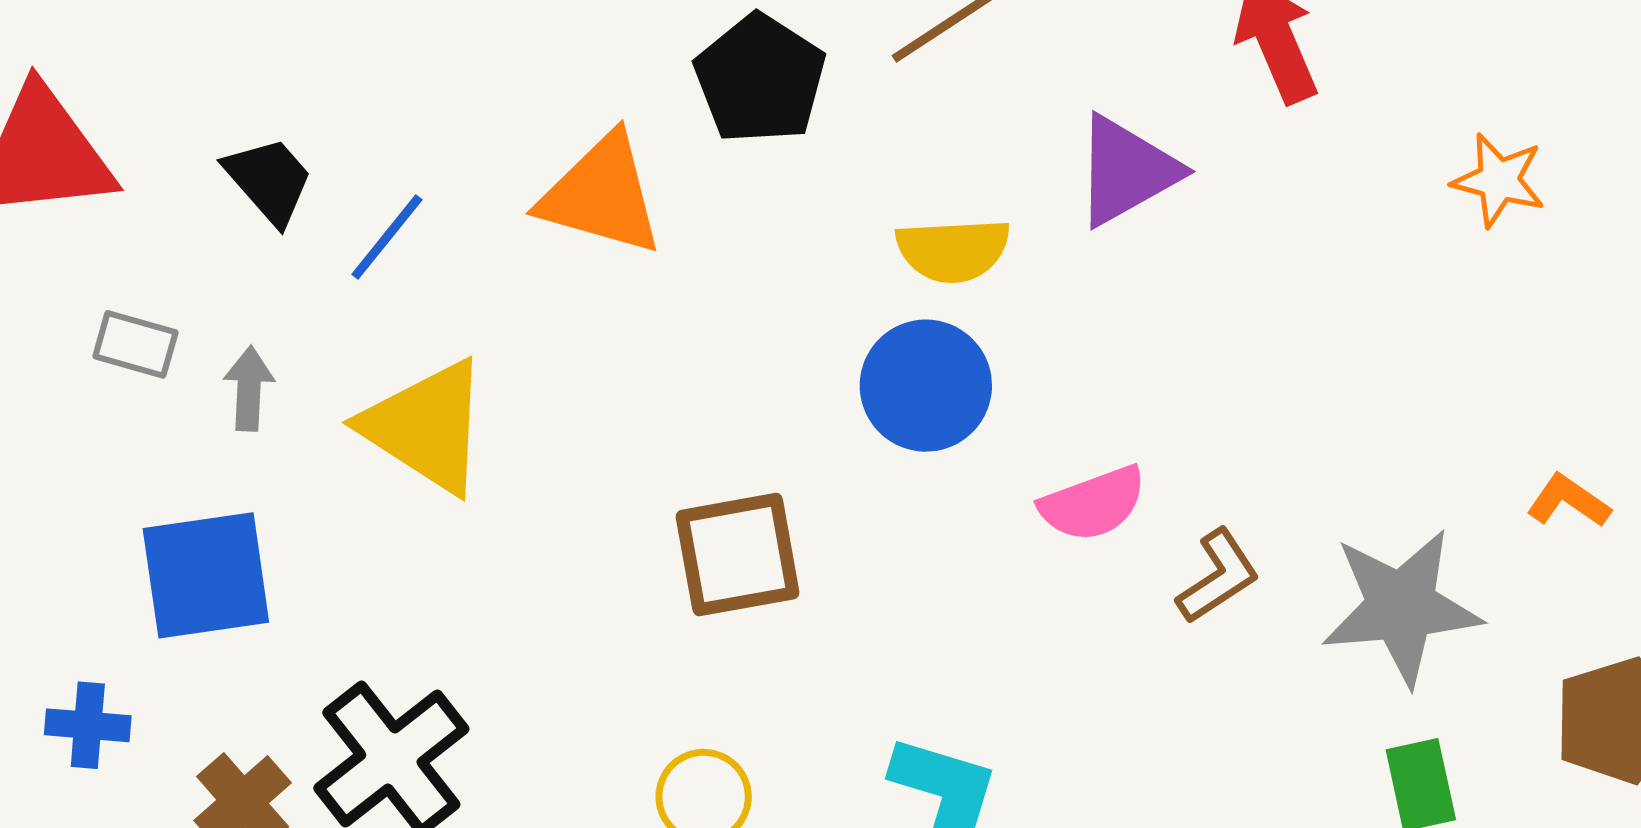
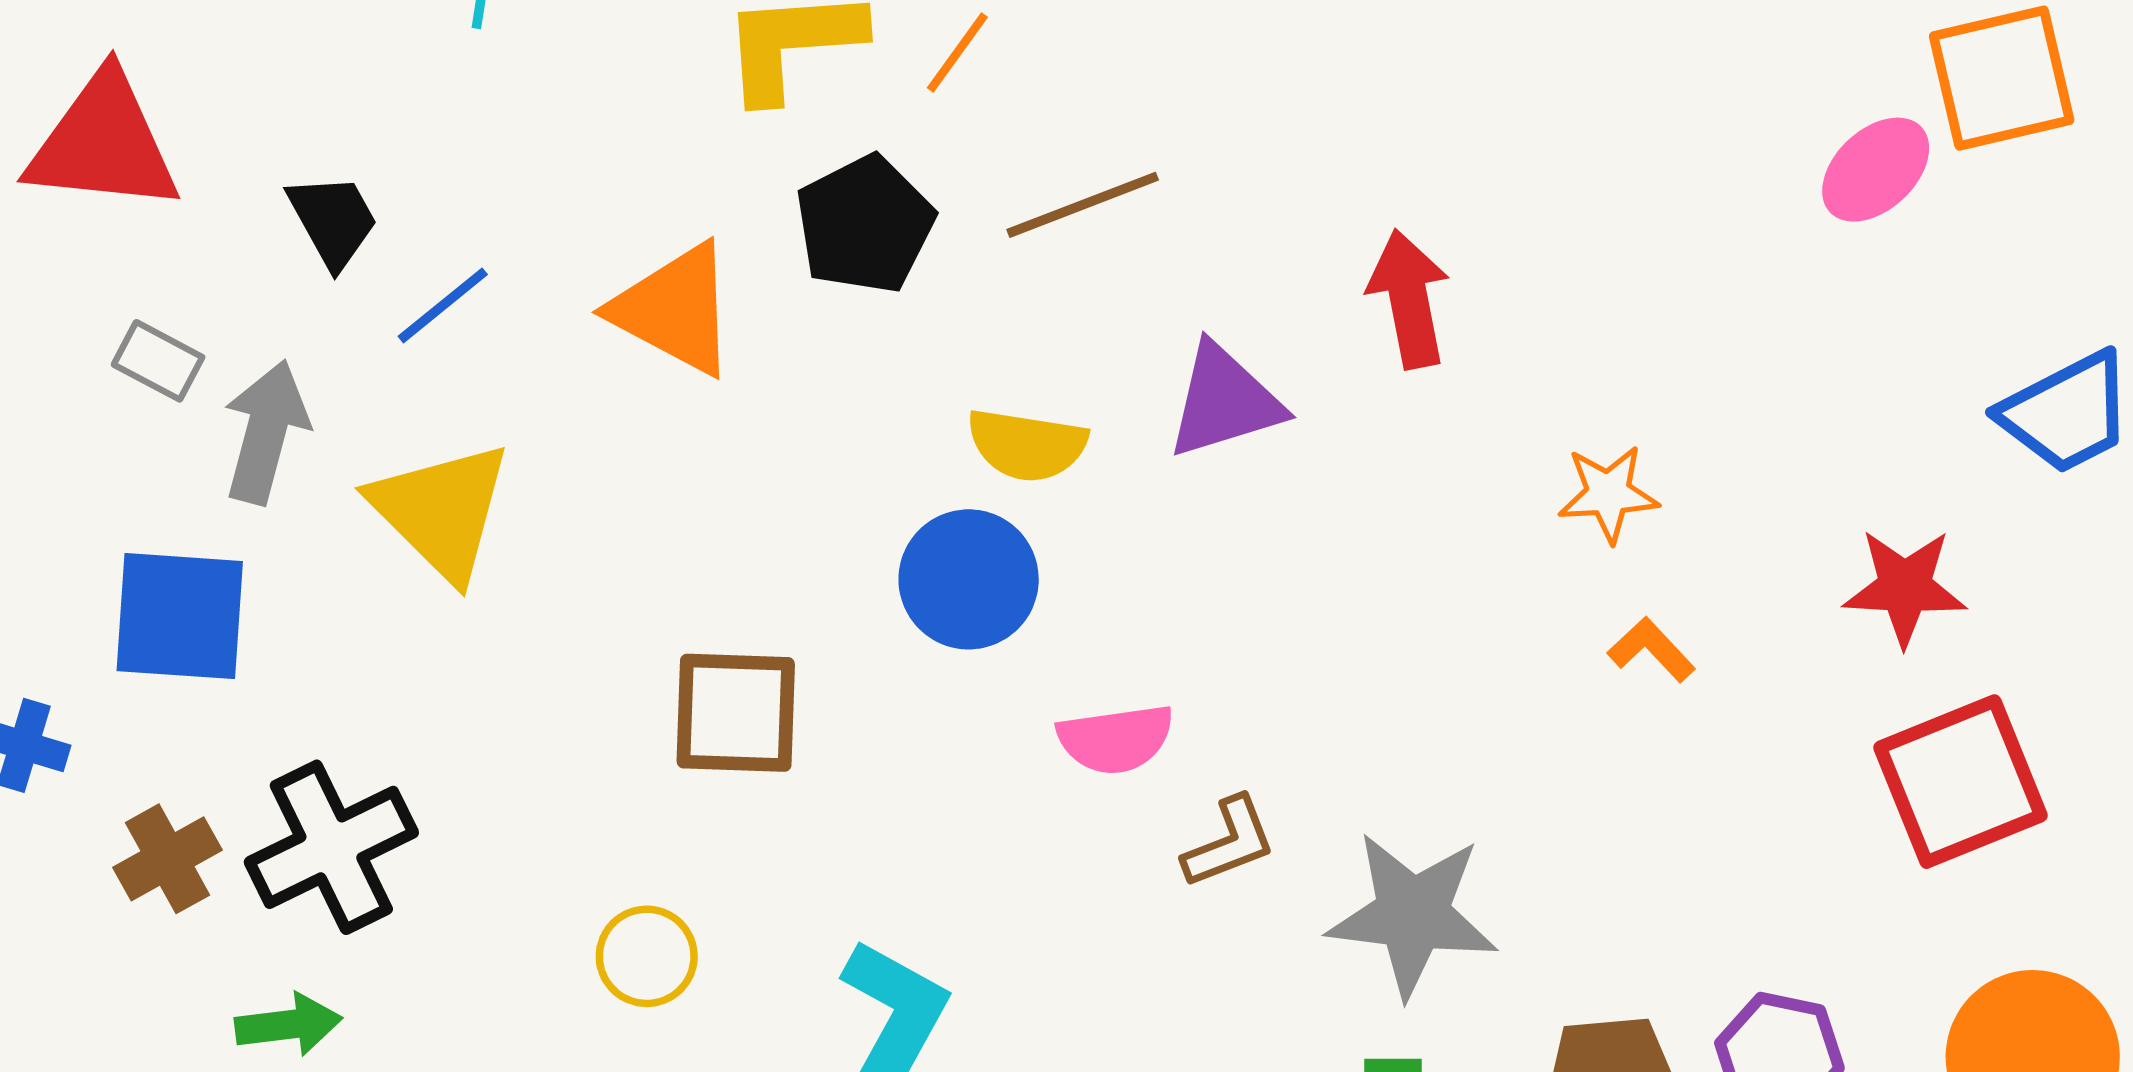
orange star: (1499, 180) -> (1608, 494), turned -30
gray arrow: (249, 388) -> (266, 432), size x1.6
orange L-shape: (1568, 501) -> (1651, 650), moved

